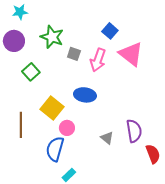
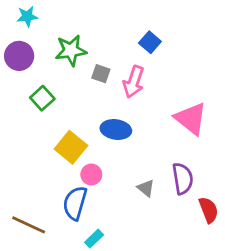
green star: (52, 37) -> (71, 50), turned -30
pink triangle: (131, 54) -> (191, 119), moved
brown line: (21, 125) -> (29, 225), moved, turned -65

